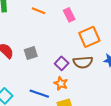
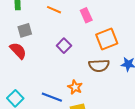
gray square: (31, 53) -> (25, 30), moved
purple square: (62, 63) -> (64, 46), moved

